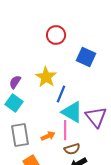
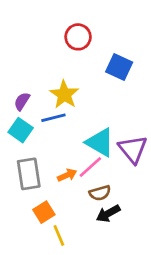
blue line: (61, 94) -> (53, 118), moved, turned 54
pink line: (65, 130) -> (90, 167), turned 48

